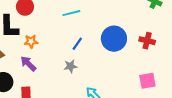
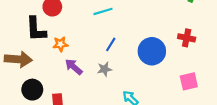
blue circle: (114, 39) -> (152, 51), moved
purple arrow: (28, 64) -> (74, 67), moved

